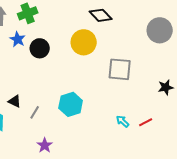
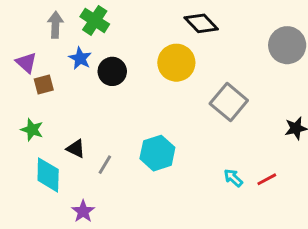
green cross: (28, 13) -> (95, 20), turned -36
gray square: (120, 69) -> (229, 102), turned 35
purple star: (45, 145) -> (83, 211), moved

